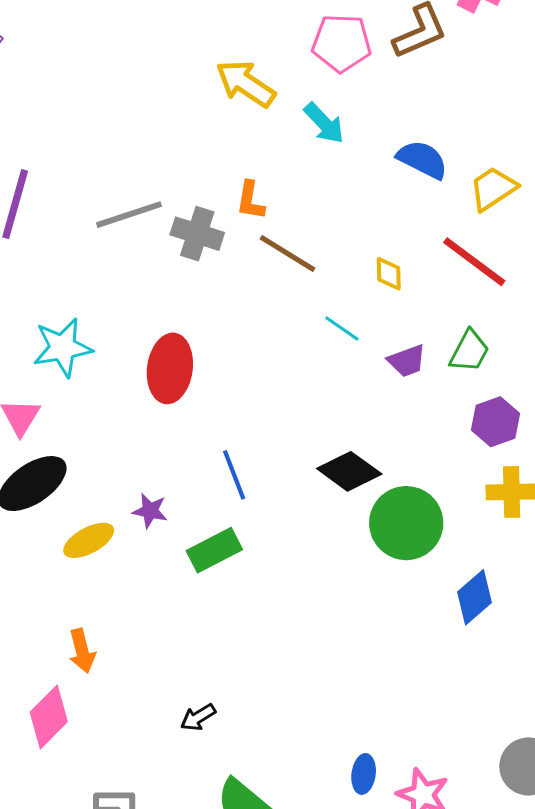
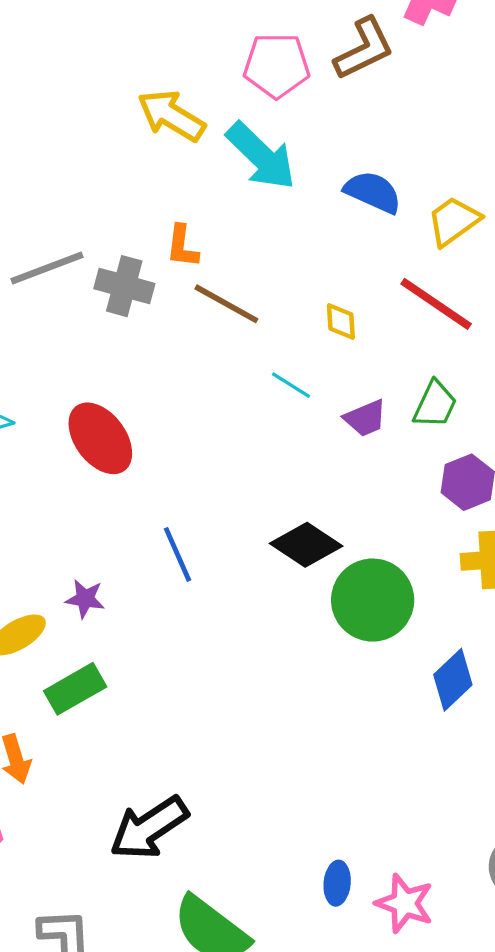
cyan arrow: (324, 123) -> (261, 156), size x1.5
red ellipse: (170, 368) -> (100, 438), turned -42
green rectangle: (214, 550) -> (75, 689), moved
black arrow: (198, 717) -> (149, 828), size x2.0

